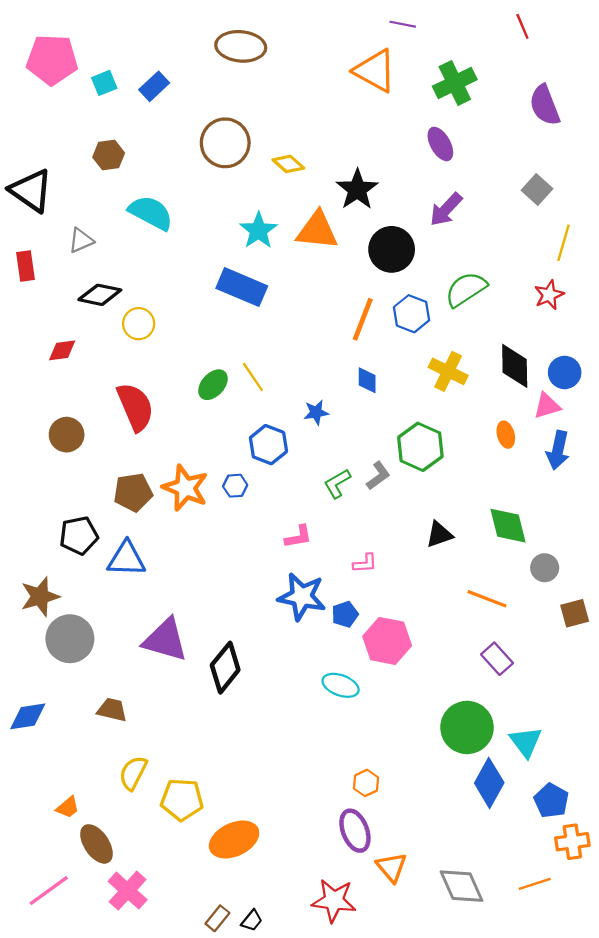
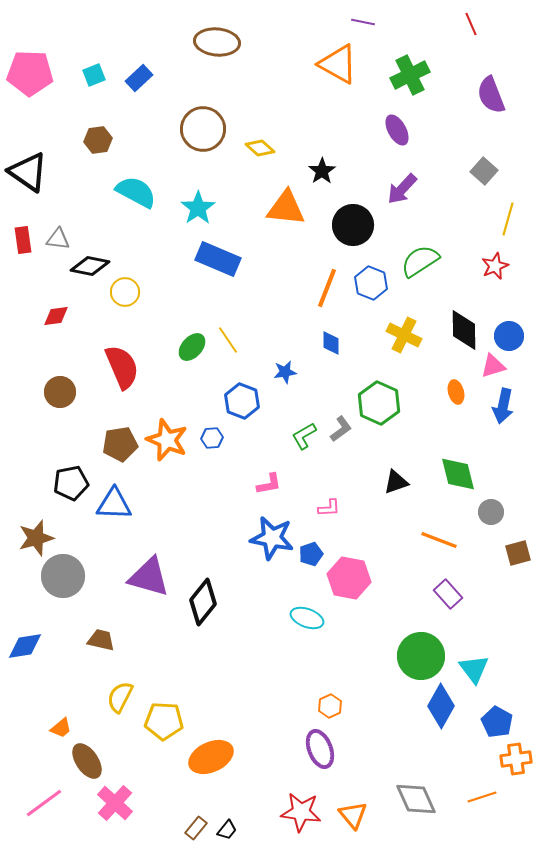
pink pentagon: (52, 60) -> (30, 73), moved
black star: (357, 189) -> (322, 171), size x0.7
cyan star: (258, 231) -> (198, 208), moved
gray triangle: (81, 240) -> (58, 239), moved, turned 30
orange triangle: (392, 867) -> (353, 815), moved

